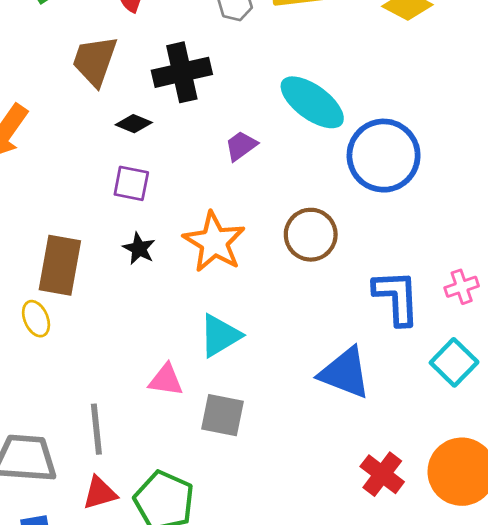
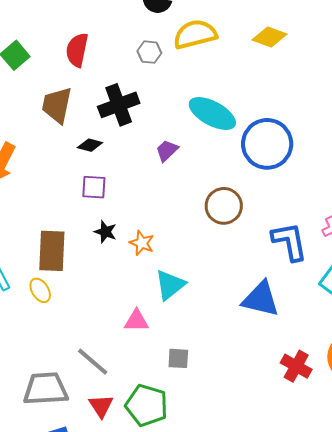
orange star: (214, 242) -> (142, 243), moved, size x0.6
gray square: (222, 415) -> (178, 358), moved, size x0.7
gray line: (96, 429) -> (93, 362), turned -36
red triangle: (100, 493) -> (101, 406), turned -40

